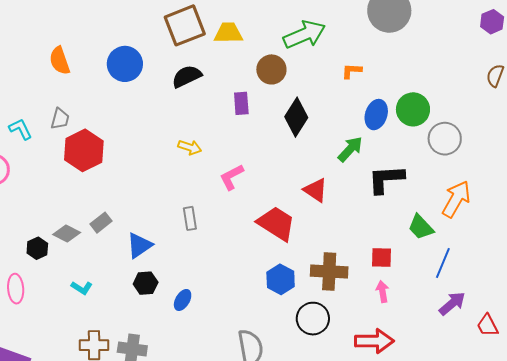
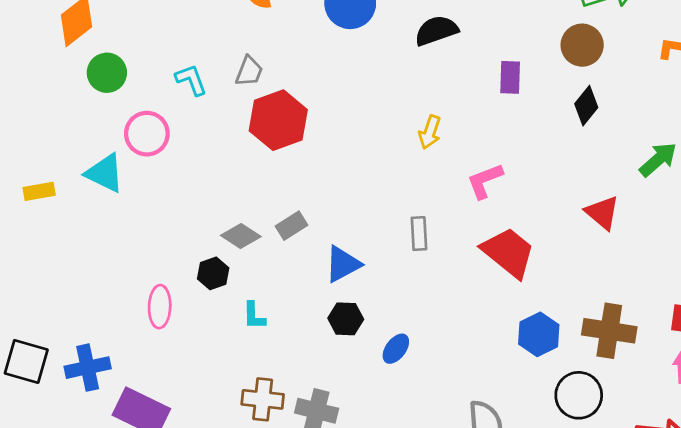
brown circle: (271, 69) -> (582, 45), moved
black diamond: (296, 117) -> (586, 106), size x0.7
yellow arrow: (190, 147) -> (430, 132), turned 85
red trapezoid: (276, 223) -> (508, 252), moved
black hexagon: (37, 248) -> (213, 273), moved
cyan L-shape: (82, 288) -> (254, 316), turned 50

